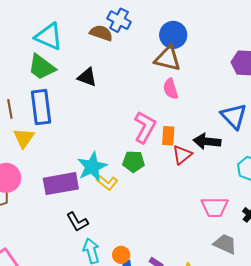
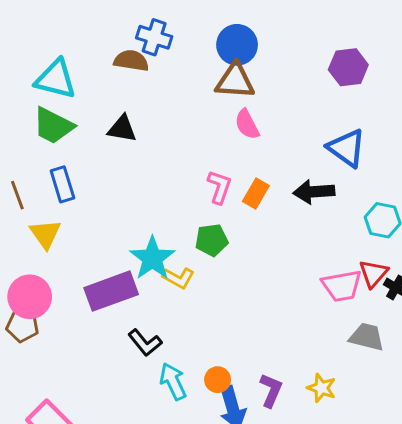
blue rectangle: (41, 107) -> (62, 184), size x0.7
pink L-shape: (145, 127) -> (219, 187), size x0.7
orange rectangle: (168, 136) -> (256, 193), turned 36
red triangle: (182, 155) -> (373, 273), moved

